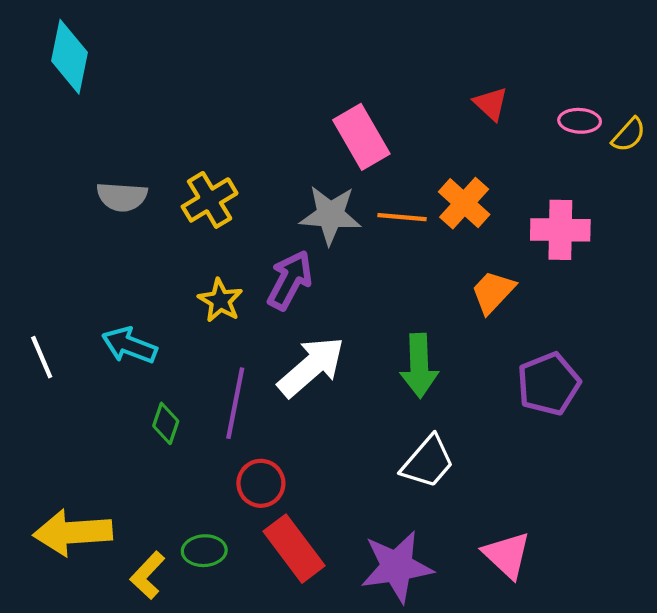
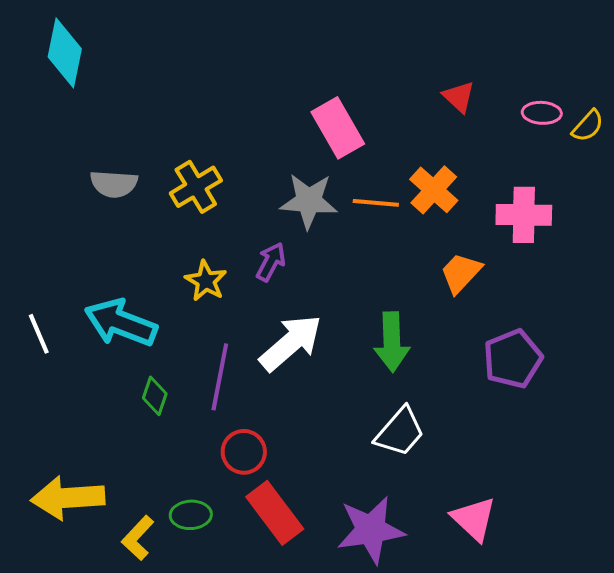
purple arrow: (290, 280) -> (271, 262), size x0.7
cyan arrow: (129, 345) -> (121, 323), size x1.4

